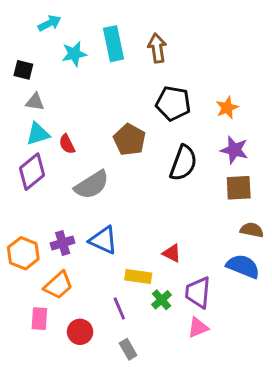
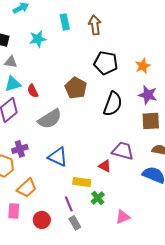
cyan rectangle: (114, 44) -> (65, 22), size x0.7
cyan star: (74, 54) -> (38, 39), moved
purple cross: (63, 243) -> (20, 149), moved
purple trapezoid: (198, 293) -> (123, 151), moved, turned 100
gray rectangle: (128, 349) -> (75, 223), moved

